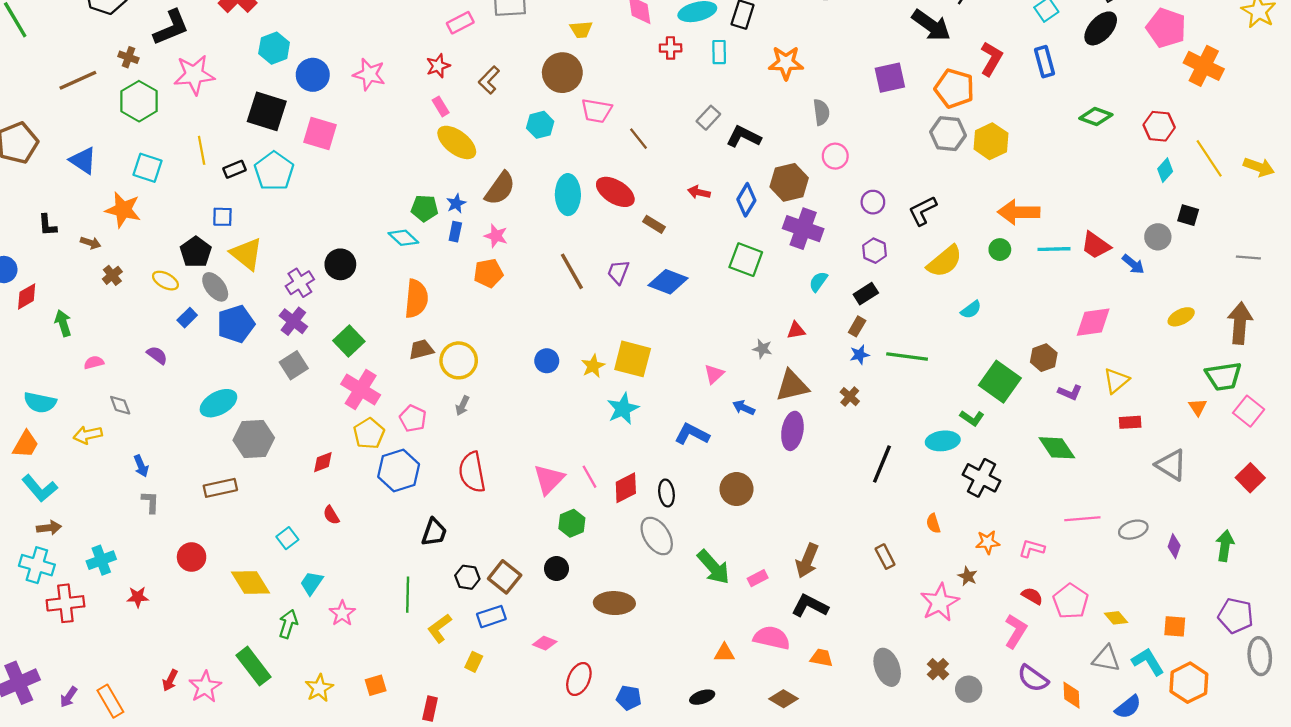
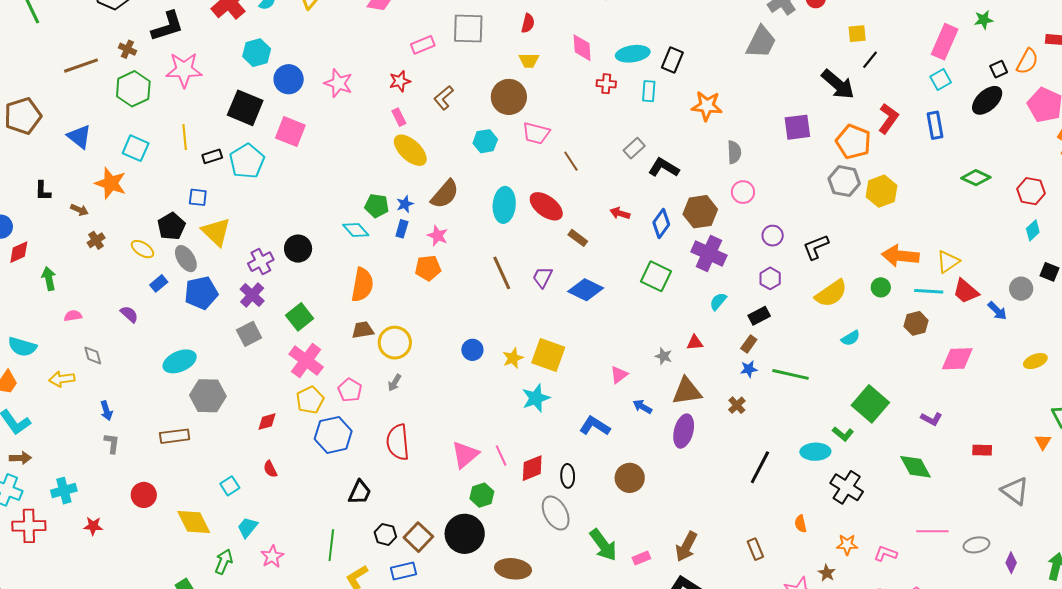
brown hexagon: (1044, 358) -> (916, 323), moved
yellow triangle: (1116, 381) -> (948, 262), moved
black circle: (556, 569) -> (465, 534), size x1.8

